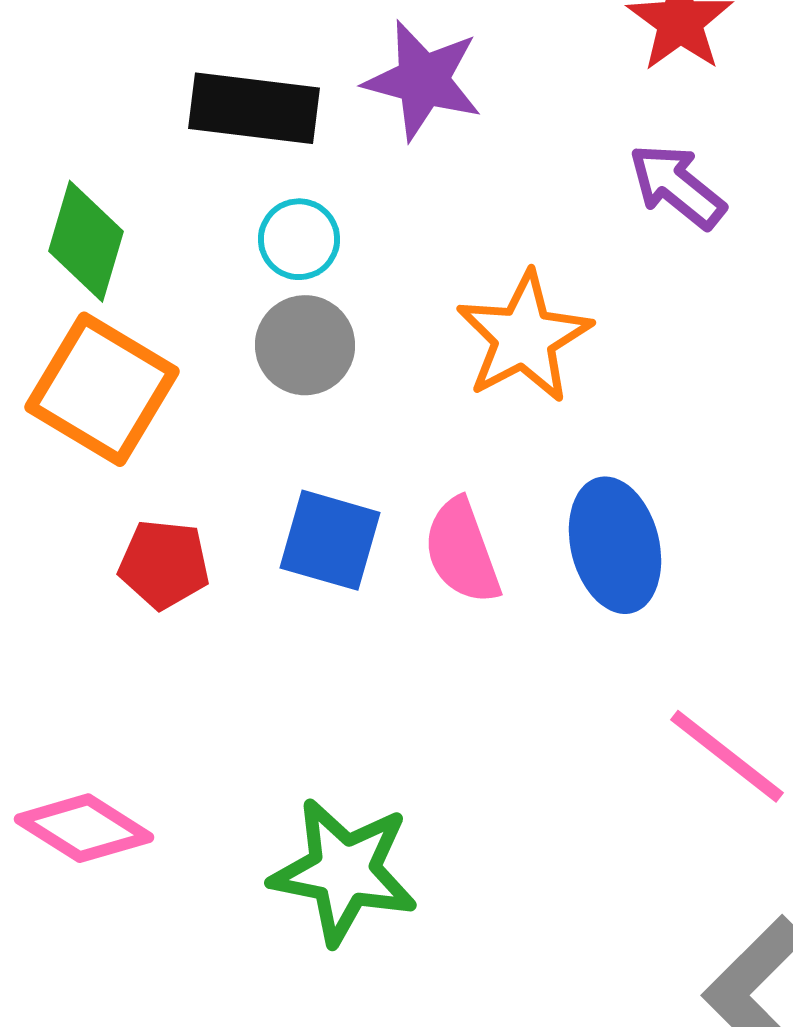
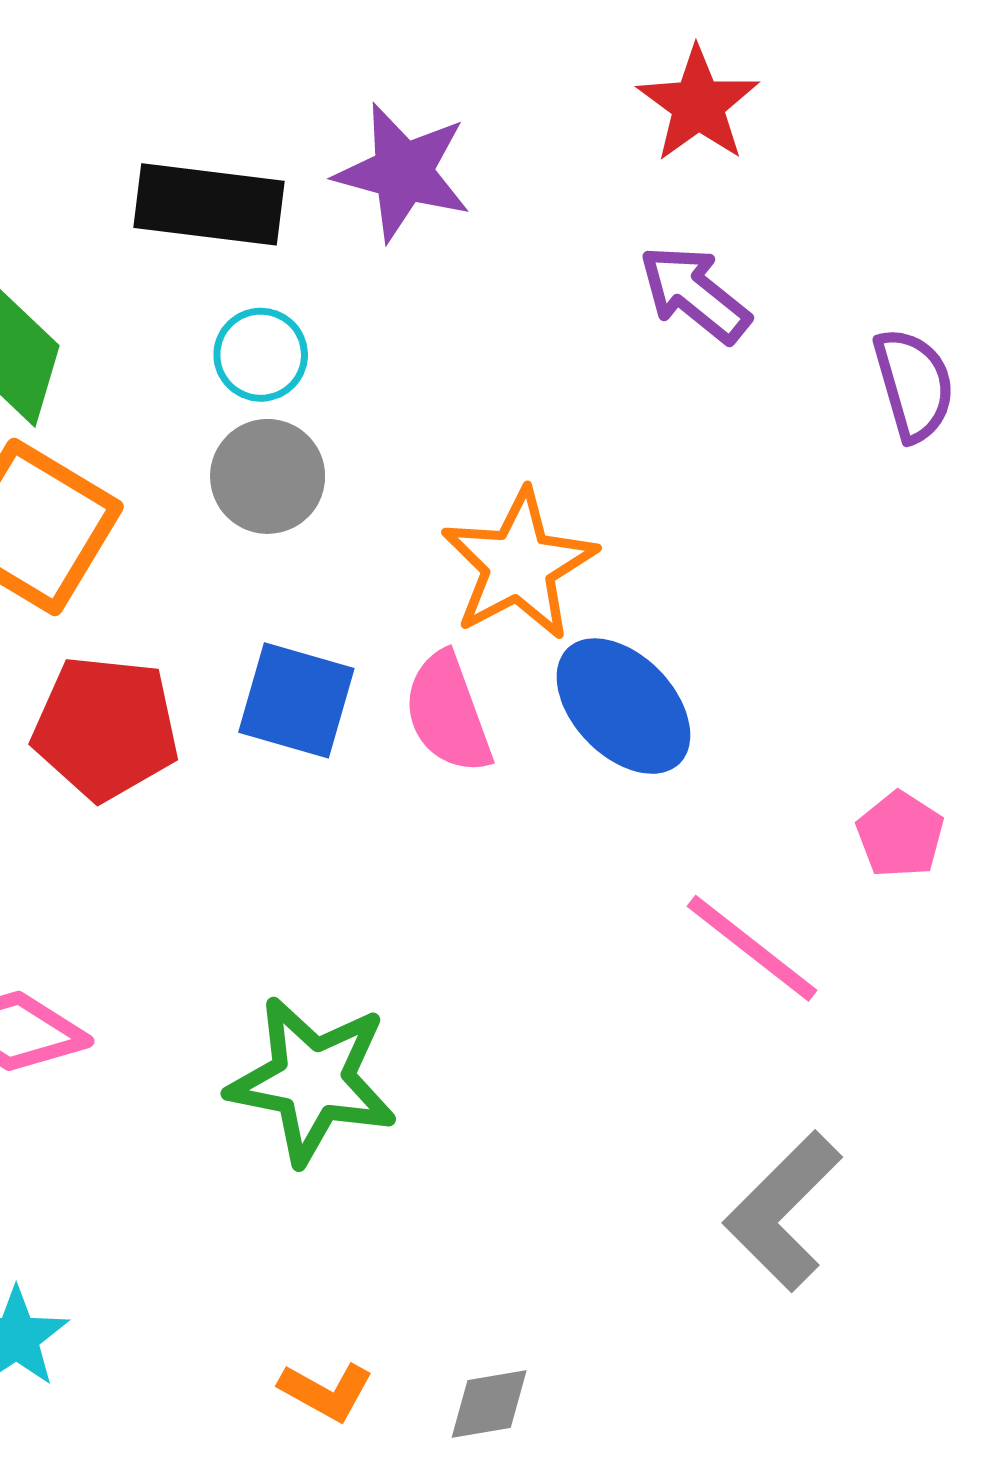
orange star: (524, 337) -> (519, 565), moved
blue ellipse: (615, 545) -> (623, 706), turned -30
red pentagon: (164, 564) -> (106, 728), size x1.4

